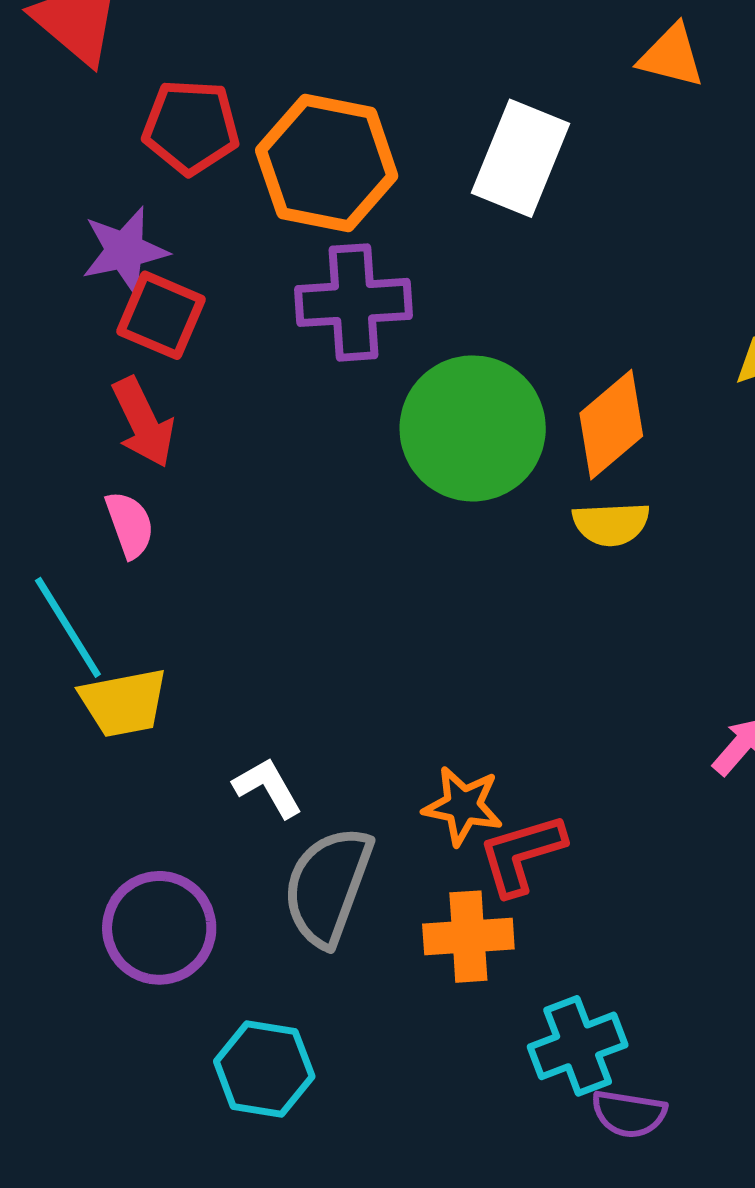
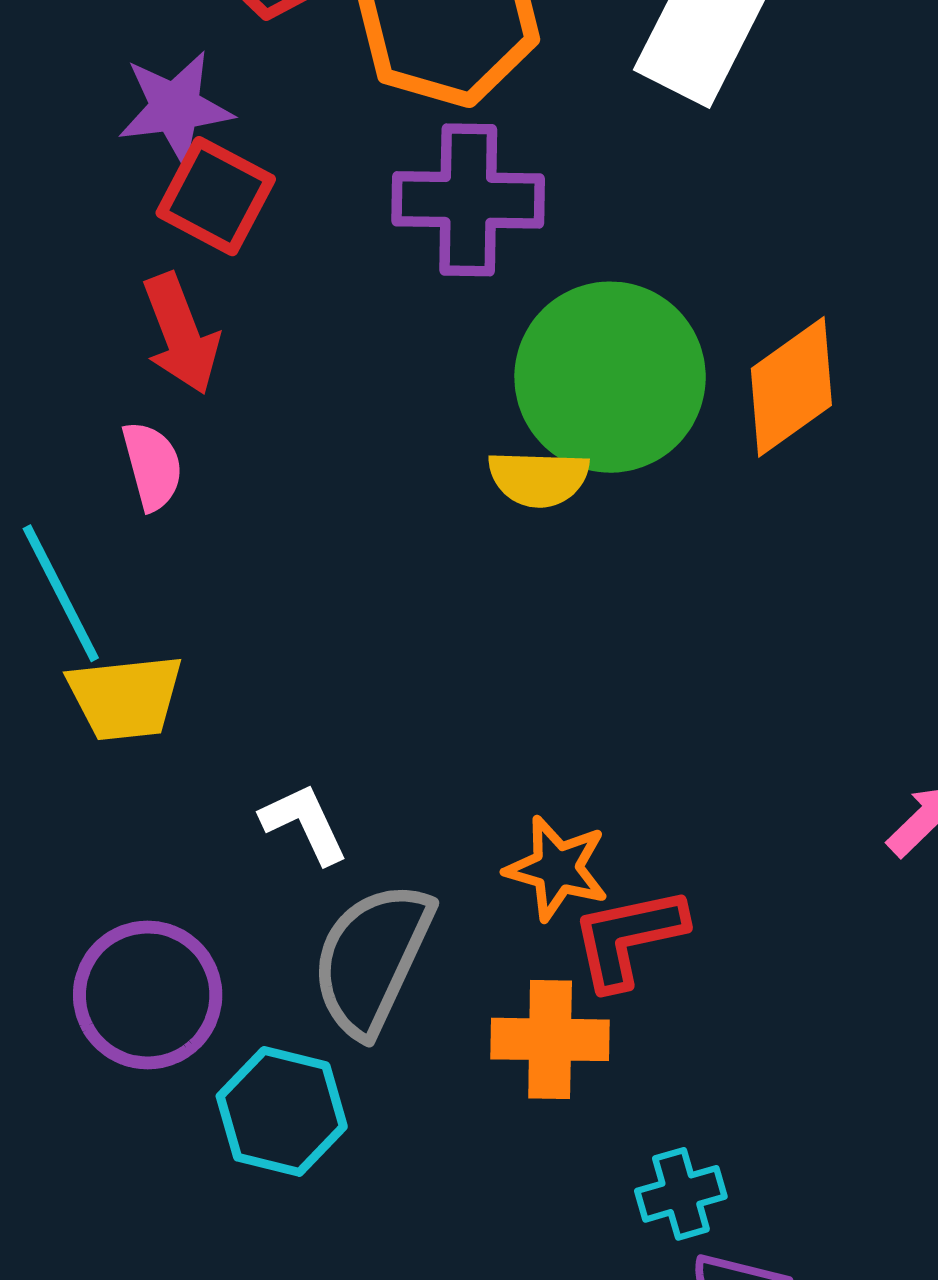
yellow semicircle: (611, 524) -> (539, 479), moved
cyan cross: (578, 1046) -> (681, 1194), size x0.7
cyan hexagon: (264, 1069) -> (282, 1111), moved

